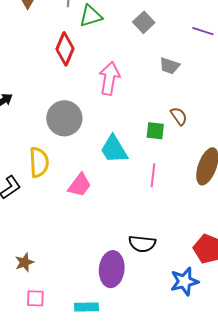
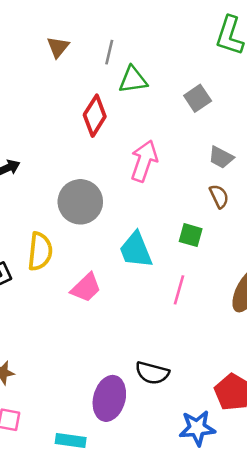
brown semicircle: (179, 116) -> (219, 196), moved

